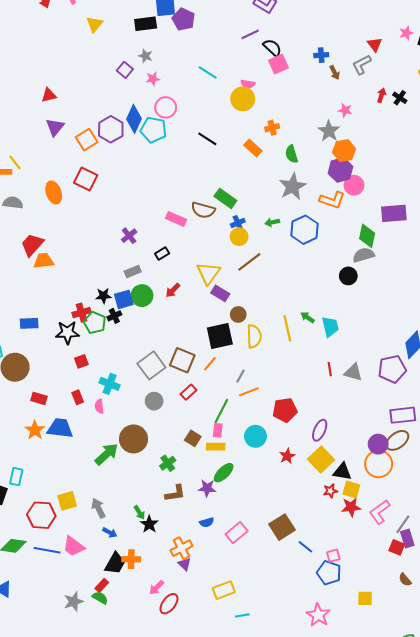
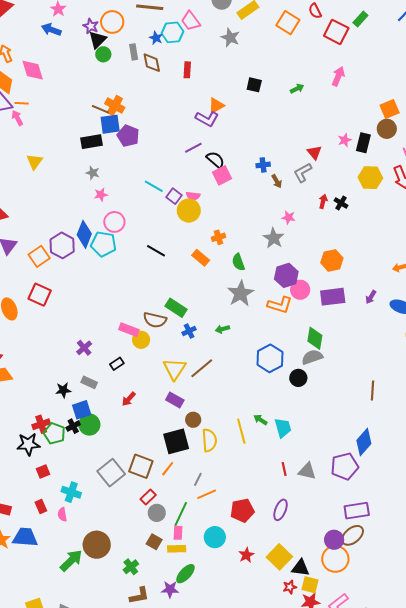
yellow triangle: (95, 24) -> (34, 162), moved
purple square: (125, 70) -> (174, 196), moved
orange hexagon: (344, 151) -> (332, 260), moved
purple rectangle: (394, 213) -> (333, 297), moved
blue hexagon: (304, 230) -> (270, 358), moved
yellow circle: (239, 237) -> (141, 340), moved
gray rectangle: (133, 271) -> (89, 382), turned 49
yellow triangle: (208, 273) -> (175, 369), moved
black star: (103, 296) -> (63, 390), moved
green circle: (142, 296) -> (89, 425), moved
gray circle: (154, 401) -> (157, 513), moved
purple ellipse: (320, 430) -> (281, 510), moved

